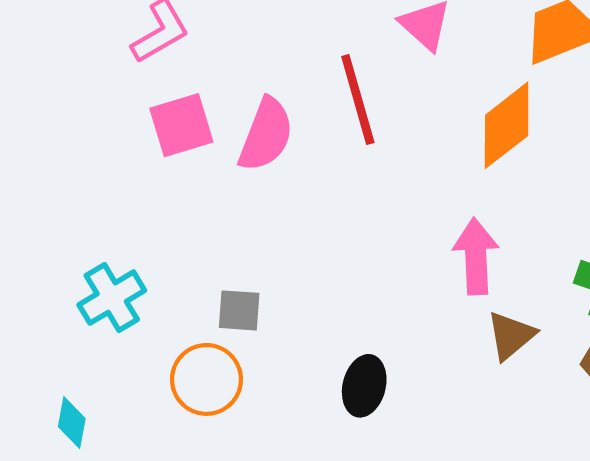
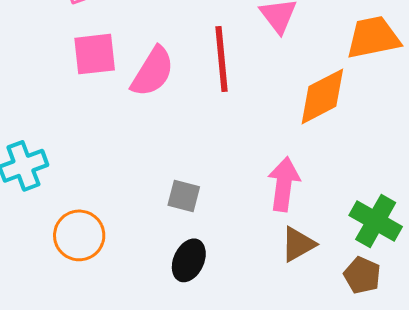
gray square: (239, 310) -> (184, 196), moved

